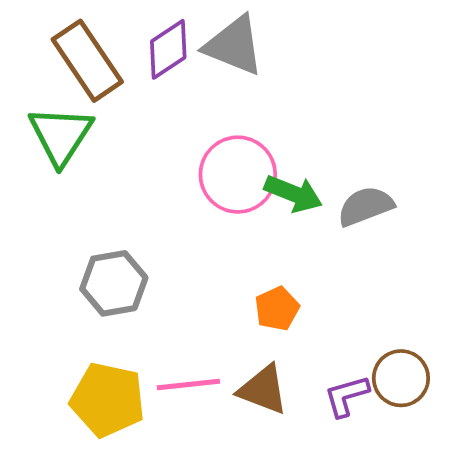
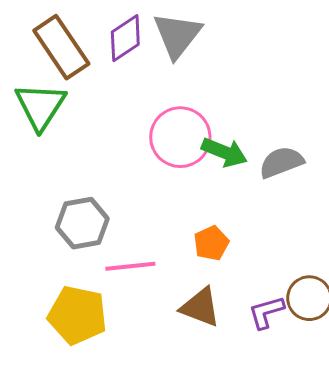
gray triangle: (234, 46) -> (177, 35), turned 46
pink line: (188, 385) -> (130, 266), moved

